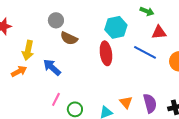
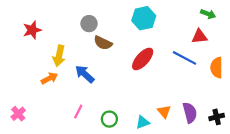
green arrow: (147, 11) -> (208, 14), moved
cyan hexagon: (116, 27) -> (144, 18), moved
red ellipse: (106, 53) -> (143, 59), turned 50
pink line: (56, 99) -> (78, 112), moved

